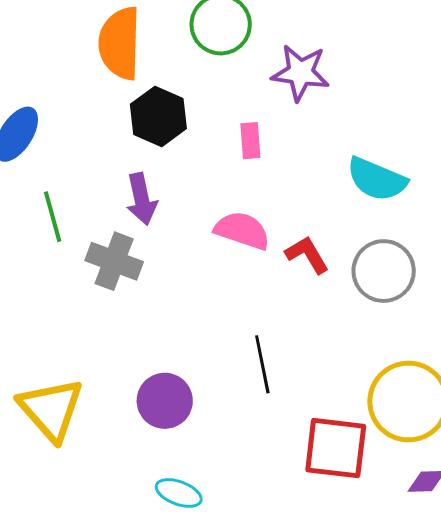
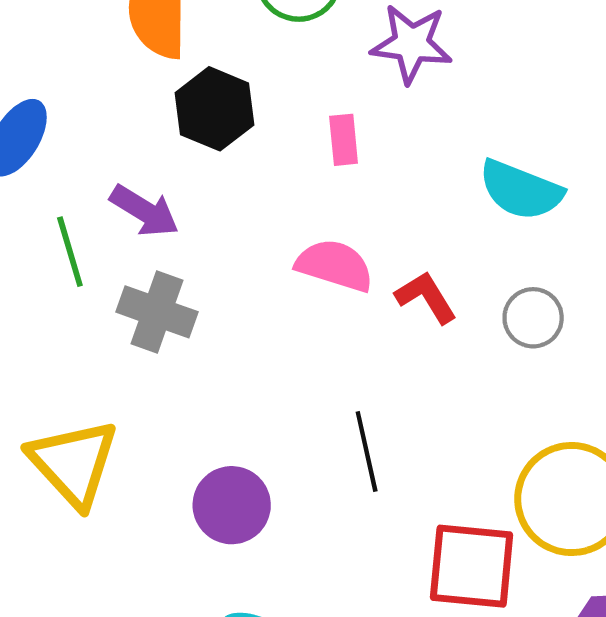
purple arrow: (142, 199) -> (144, 211), moved, turned -45
gray circle: (384, 271) -> (533, 318), size x0.7
yellow triangle: (51, 409) -> (73, 463), moved

